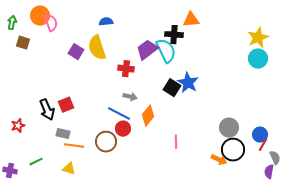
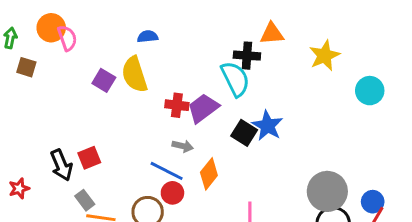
yellow star: (258, 38) -> (324, 56), moved
purple trapezoid: (147, 50) -> (203, 108), moved
gray circle: (229, 128) -> (327, 191), size x1.4
gray rectangle: (63, 134) -> (85, 200), turned 40

